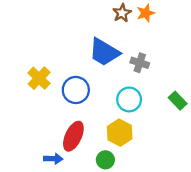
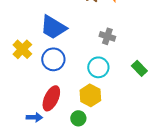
blue trapezoid: (104, 52) -> (53, 27), moved

